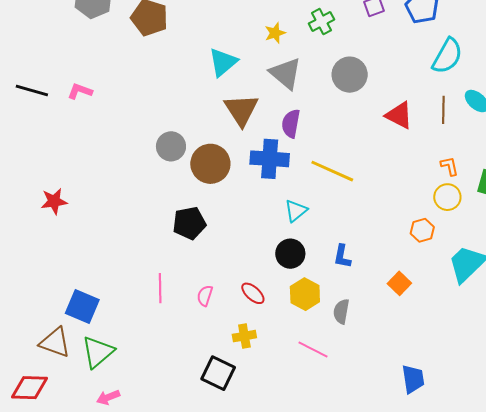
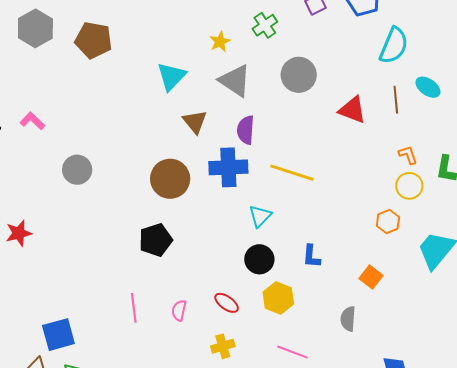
pink L-shape: (80, 91) -> (32, 121), turned 30
brown triangle: (241, 110) -> (195, 122), size x0.7
gray circle: (171, 146) -> (77, 170), moved
blue square: (82, 306) -> (58, 335), turned -32
gray semicircle: (341, 311) -> (348, 319), moved

